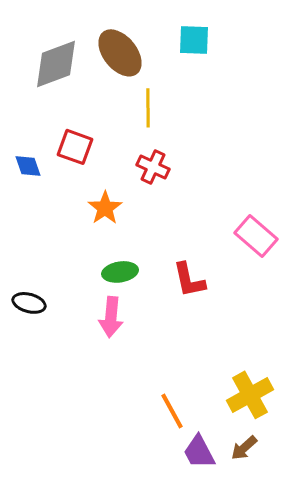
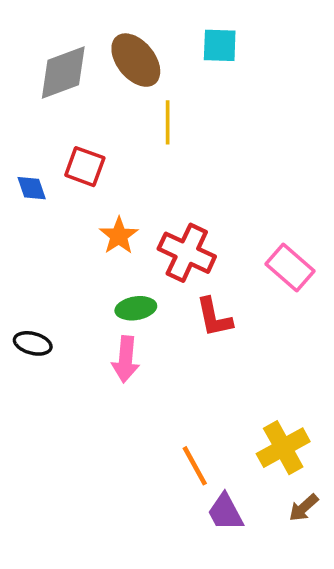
red cross: (153, 167) -> (187, 253), moved, size x1.5
brown arrow: (244, 448) -> (304, 508), moved

